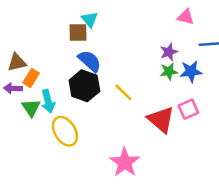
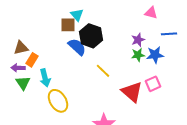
black hexagon: (84, 86) -> (91, 36), moved
green triangle: (31, 108) -> (23, 83), moved

